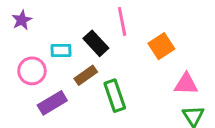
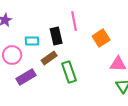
black rectangle: (96, 43) -> (56, 36), turned 30

